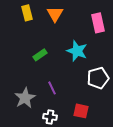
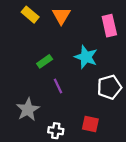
yellow rectangle: (27, 13) -> (30, 15), turned -35
purple line: (52, 88) -> (58, 86), moved

